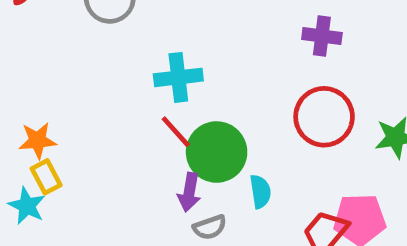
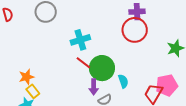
red circle: (324, 117) -> (135, 30), moved

